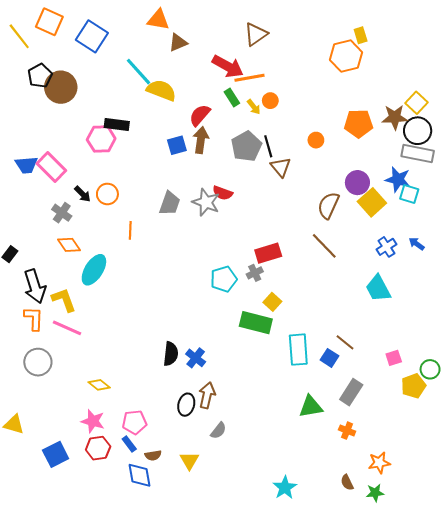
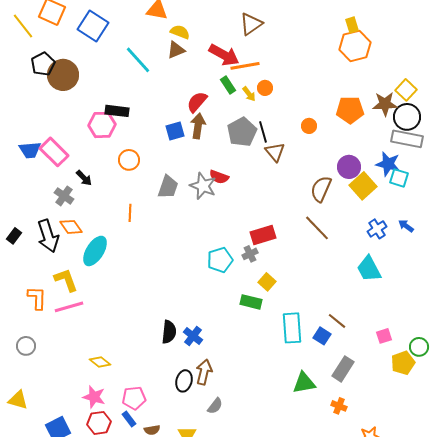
brown triangle: (178, 43) -> (176, 50), moved
orange hexagon: (346, 56) -> (355, 46), moved
yellow semicircle: (161, 90) -> (180, 32), moved, size x0.7
orange circle: (107, 194) -> (129, 160), moved
black arrow: (35, 286) -> (48, 236), moved
green rectangle: (256, 323) -> (251, 302), size x0.7
pink line: (67, 328) -> (69, 307), turned -40
gray circle: (38, 362) -> (26, 346), moved, size x0.7

